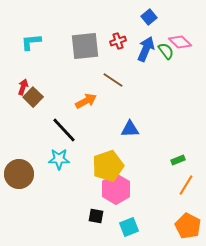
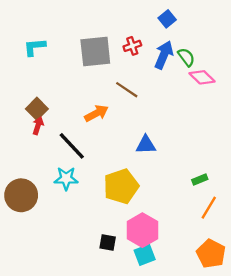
pink diamond: (180, 42) -> (202, 77), moved
red arrow: (23, 87) -> (38, 126), moved
pink hexagon: (116, 189) -> (142, 230), moved

